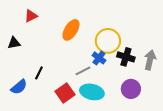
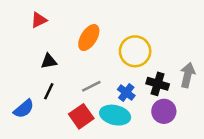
black triangle: (14, 43) -> (49, 61), moved
black cross: (126, 57) -> (158, 84), moved
blue cross: (99, 58) -> (126, 93), moved
gray line: (83, 71) -> (91, 86), moved

